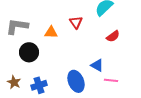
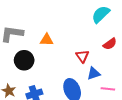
red triangle: (76, 22) -> (82, 56), moved
blue triangle: (97, 65) -> (94, 74), turned -48

